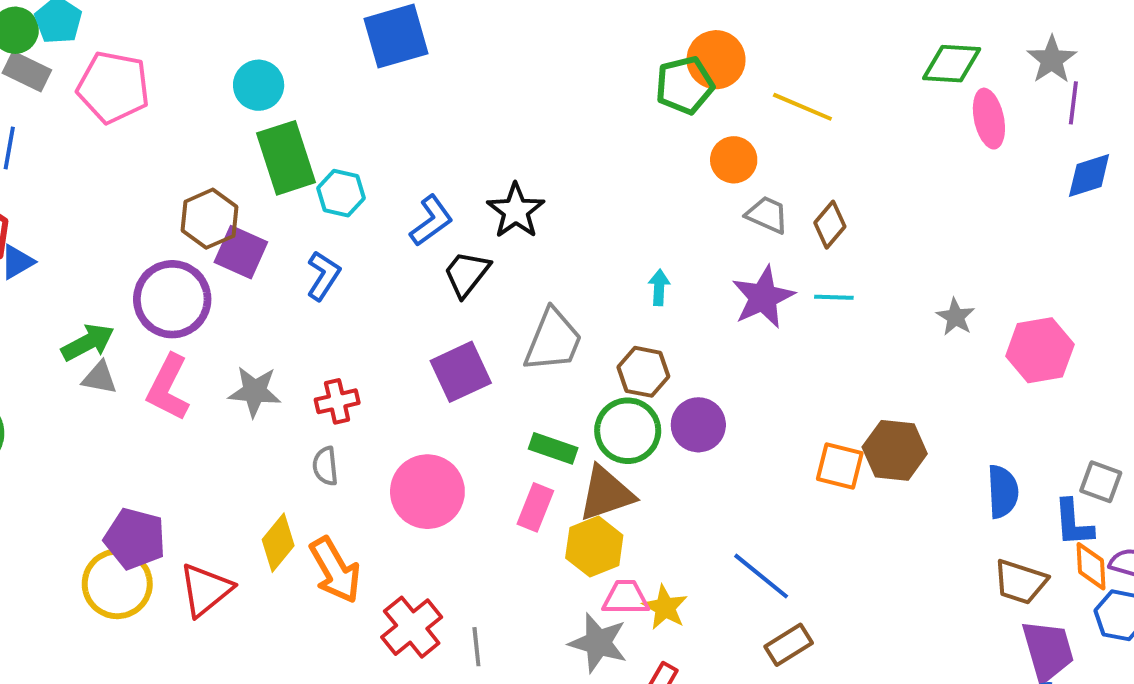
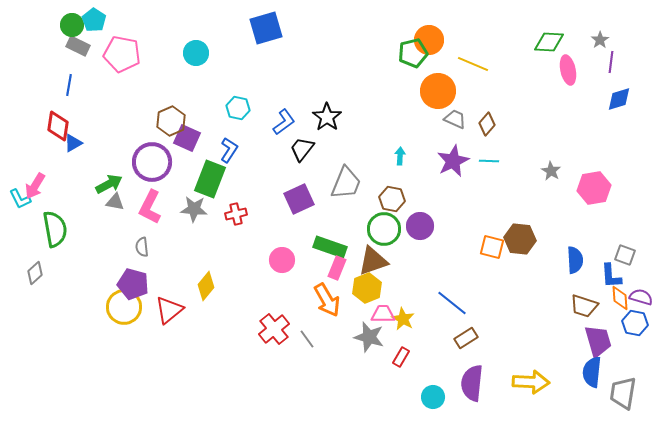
gray star: (1052, 60) -> (600, 40), size x0.7
green rectangle: (286, 158) -> (210, 179), moved, turned 39
orange circle: (734, 160) -> (438, 91), size x1.5
green rectangle: (553, 448) -> (330, 247), moved, size x1.4
gray semicircle: (325, 466) -> (142, 247), moved
pink circle: (427, 492) -> (282, 260), size x0.7
orange arrow: (335, 570) -> (327, 300), moved
gray line: (476, 647) -> (307, 339), turned -30

